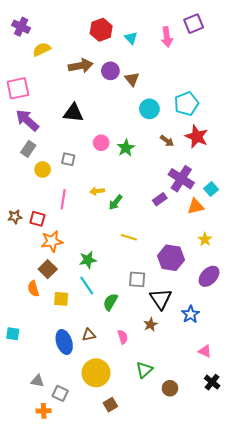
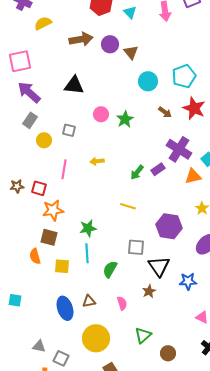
green arrow: (116, 202) -> (137, 172), moved
brown square: (48, 269) -> (49, 237), turned -30
cyan line: (87, 286) -> (87, 253), turned 30
blue star: (191, 314) -> (188, 281), turned 30

